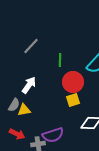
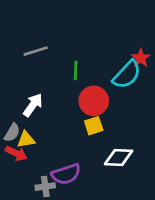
gray line: (31, 46) -> (36, 51), turned 30
red arrow: (17, 134) -> (16, 153), moved

